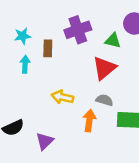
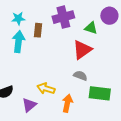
cyan arrow: (25, 64) -> (18, 42), size x1.5
yellow arrow: (62, 97) -> (46, 88), moved
orange arrow: (89, 121) -> (67, 103), moved

